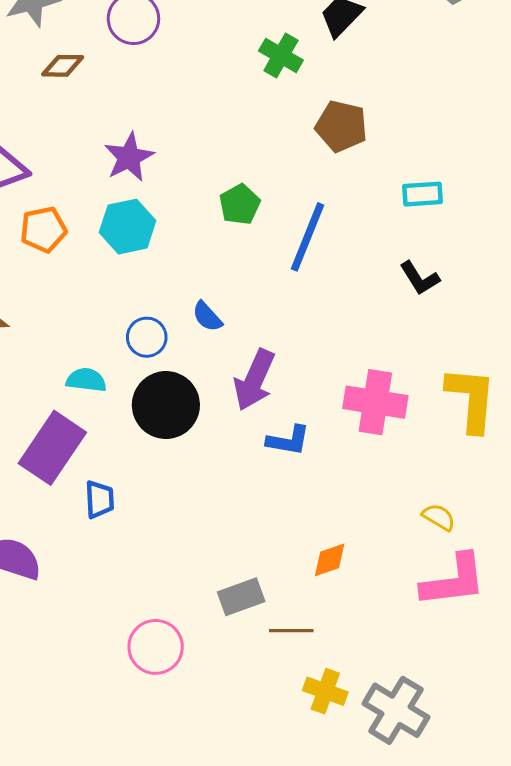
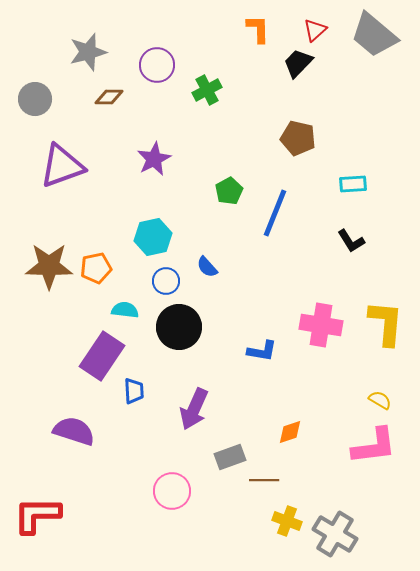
green cross: (281, 55) -> (207, 90), moved, turned 32
cyan hexagon: (128, 227) -> (153, 237), moved
orange pentagon: (43, 230) -> (96, 268), moved
purple arrow: (254, 380) -> (194, 409), moved
yellow semicircle: (439, 517) -> (380, 400), moved

